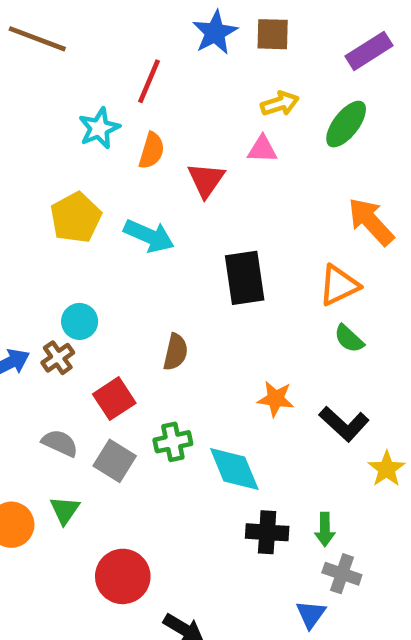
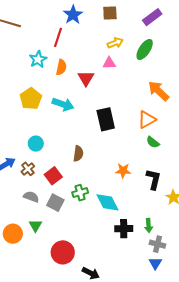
blue star: (215, 33) -> (73, 15), moved
brown cross: (58, 358) -> (28, 169), moved
black L-shape: (344, 424) -> (153, 179), turned -115
blue triangle: (311, 614) -> (155, 263), moved

